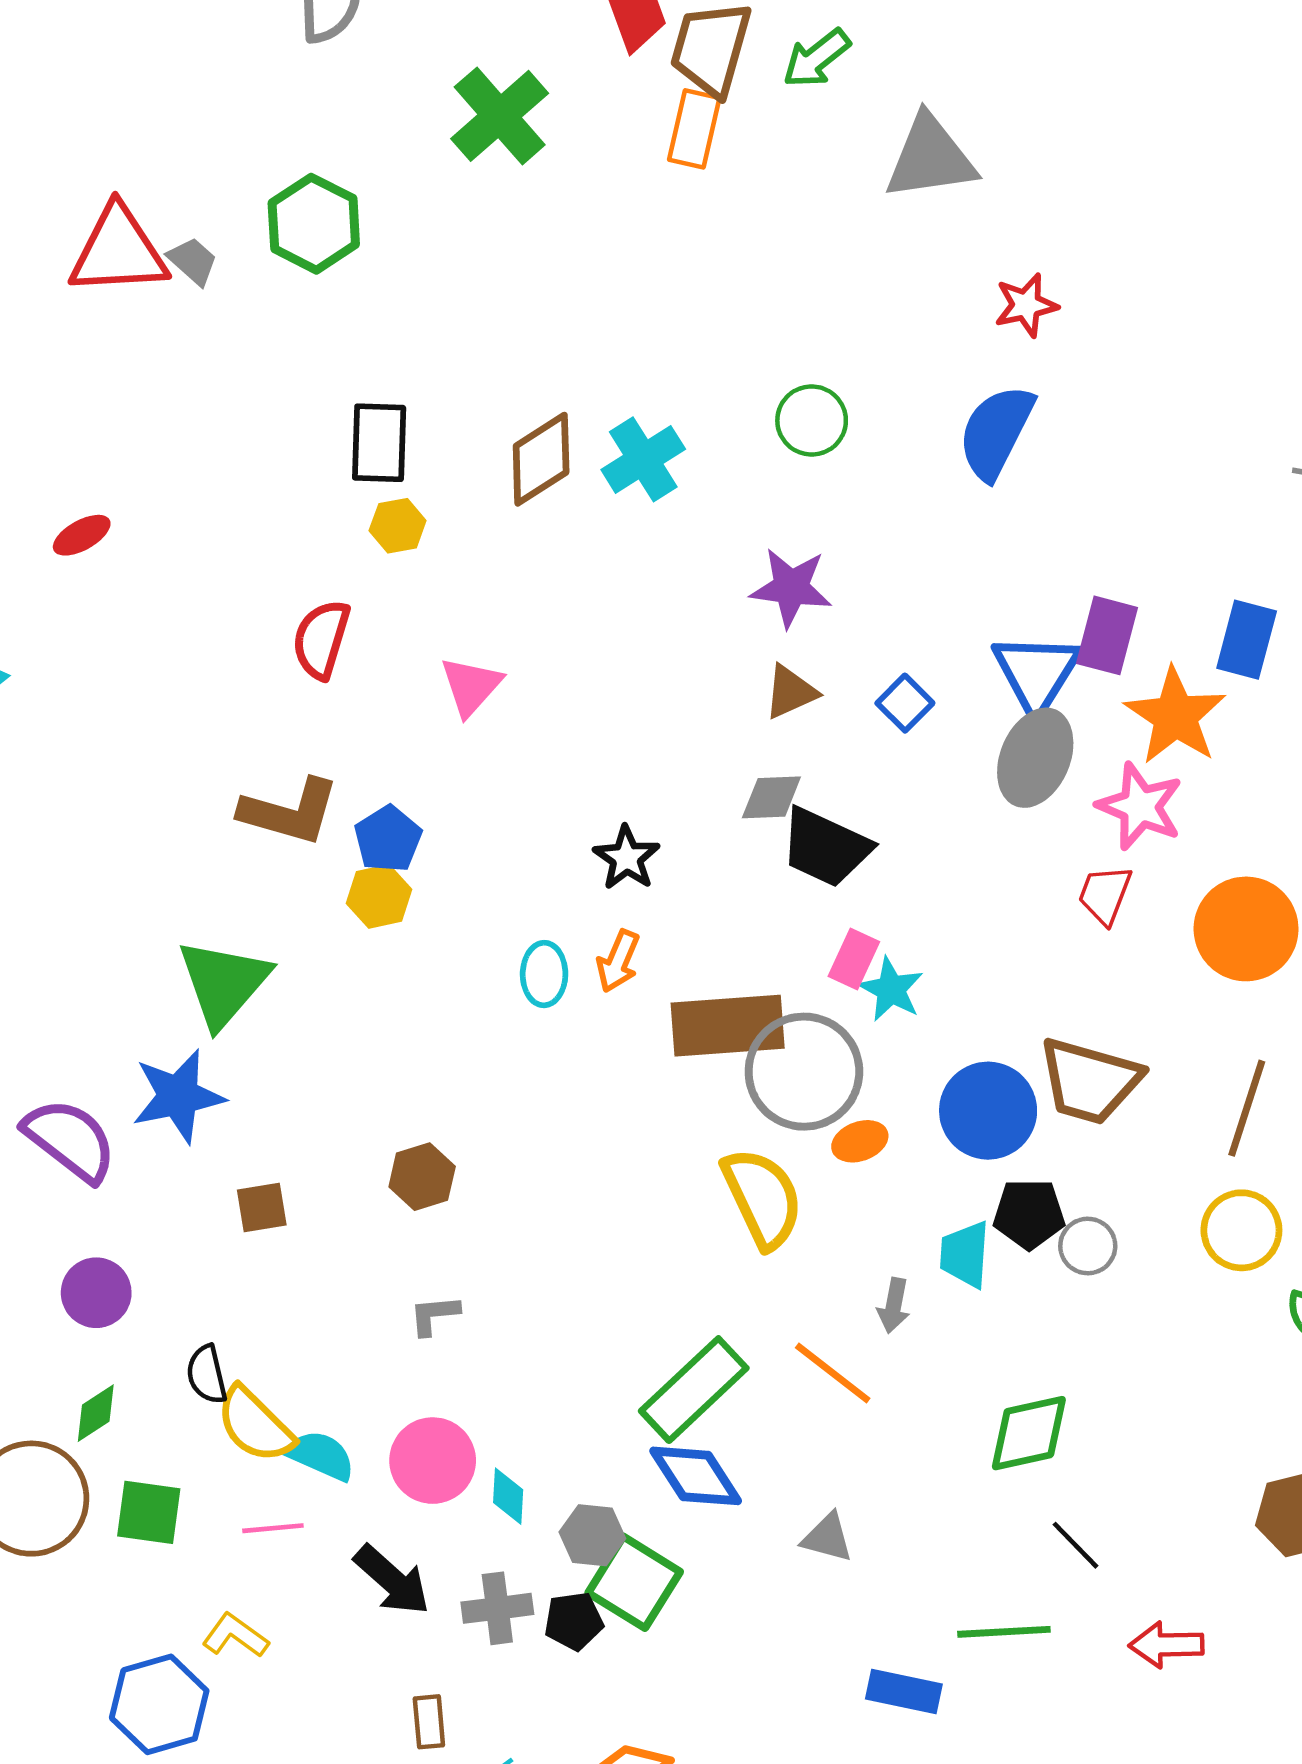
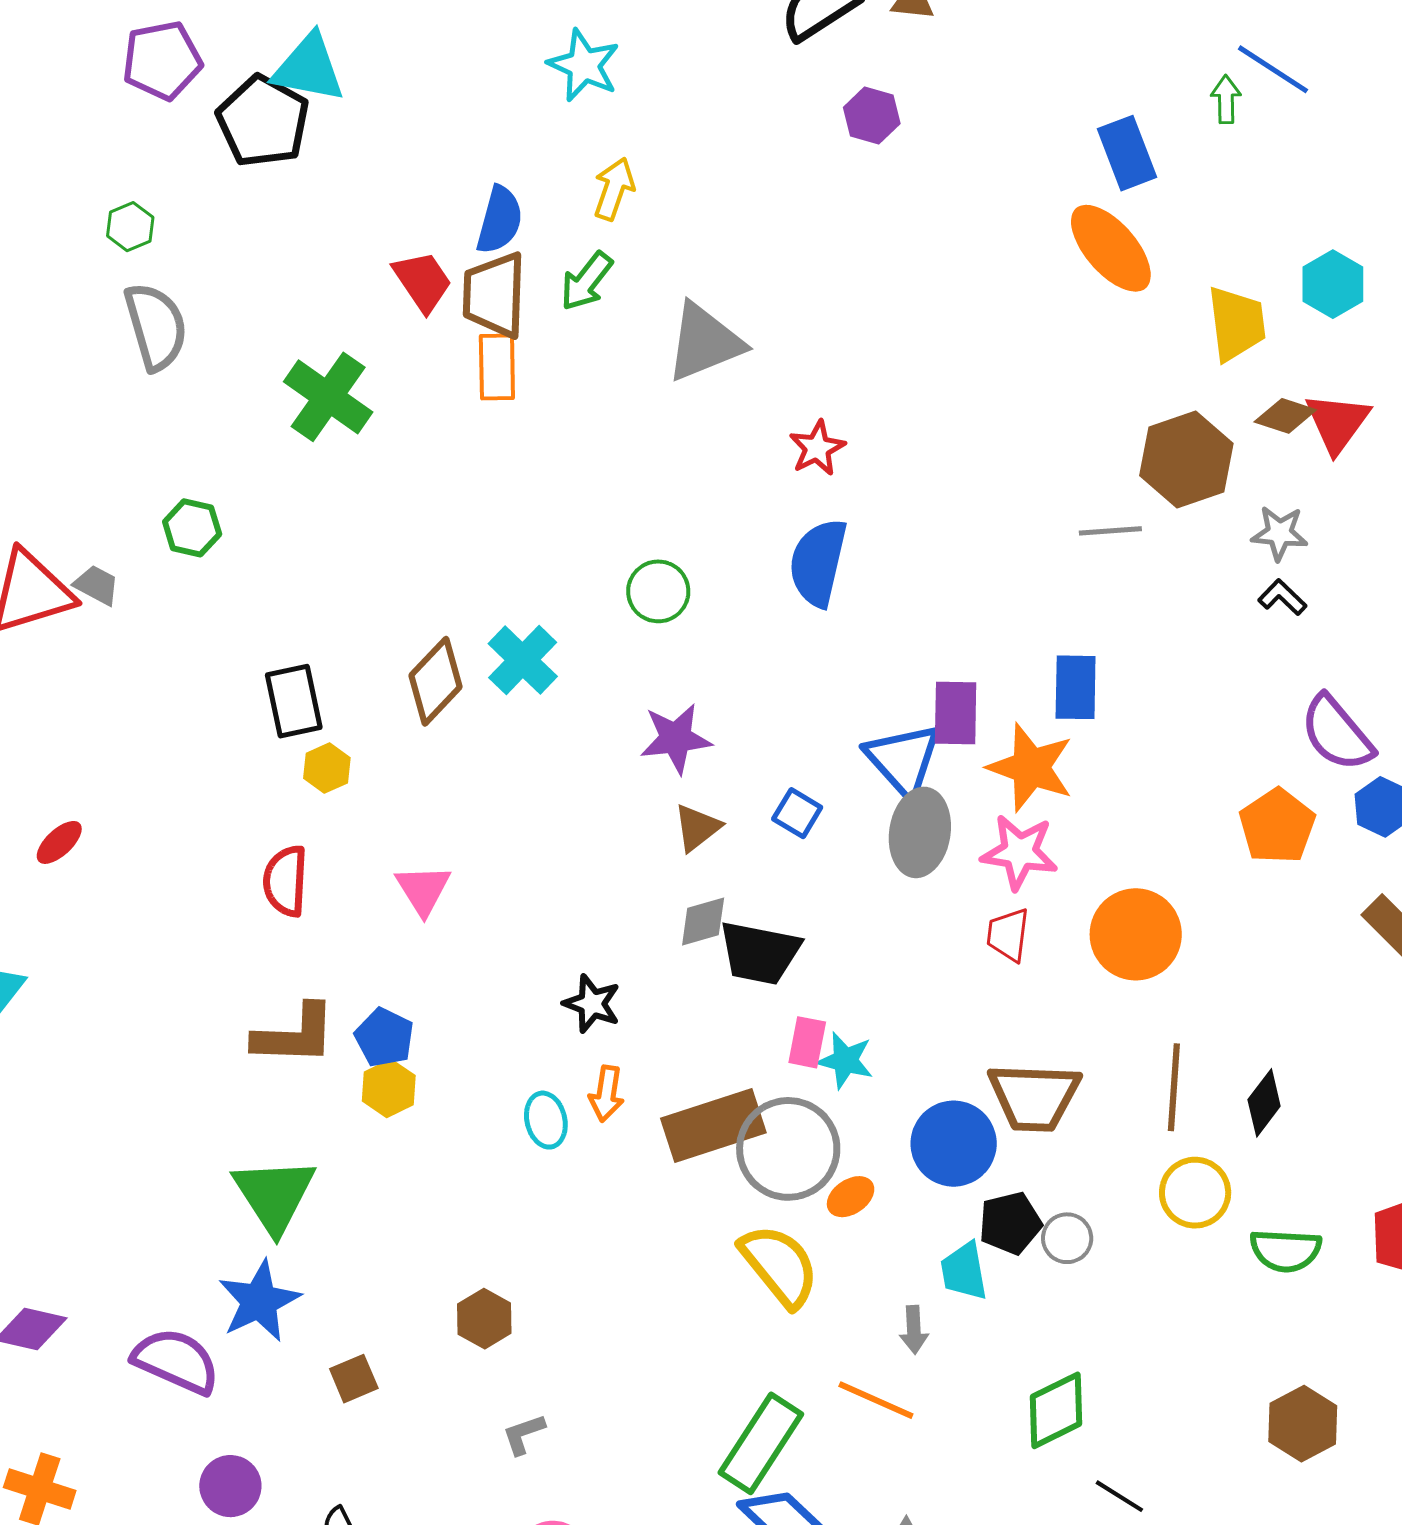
green hexagon: (314, 224) -> (192, 528), size x0.7

